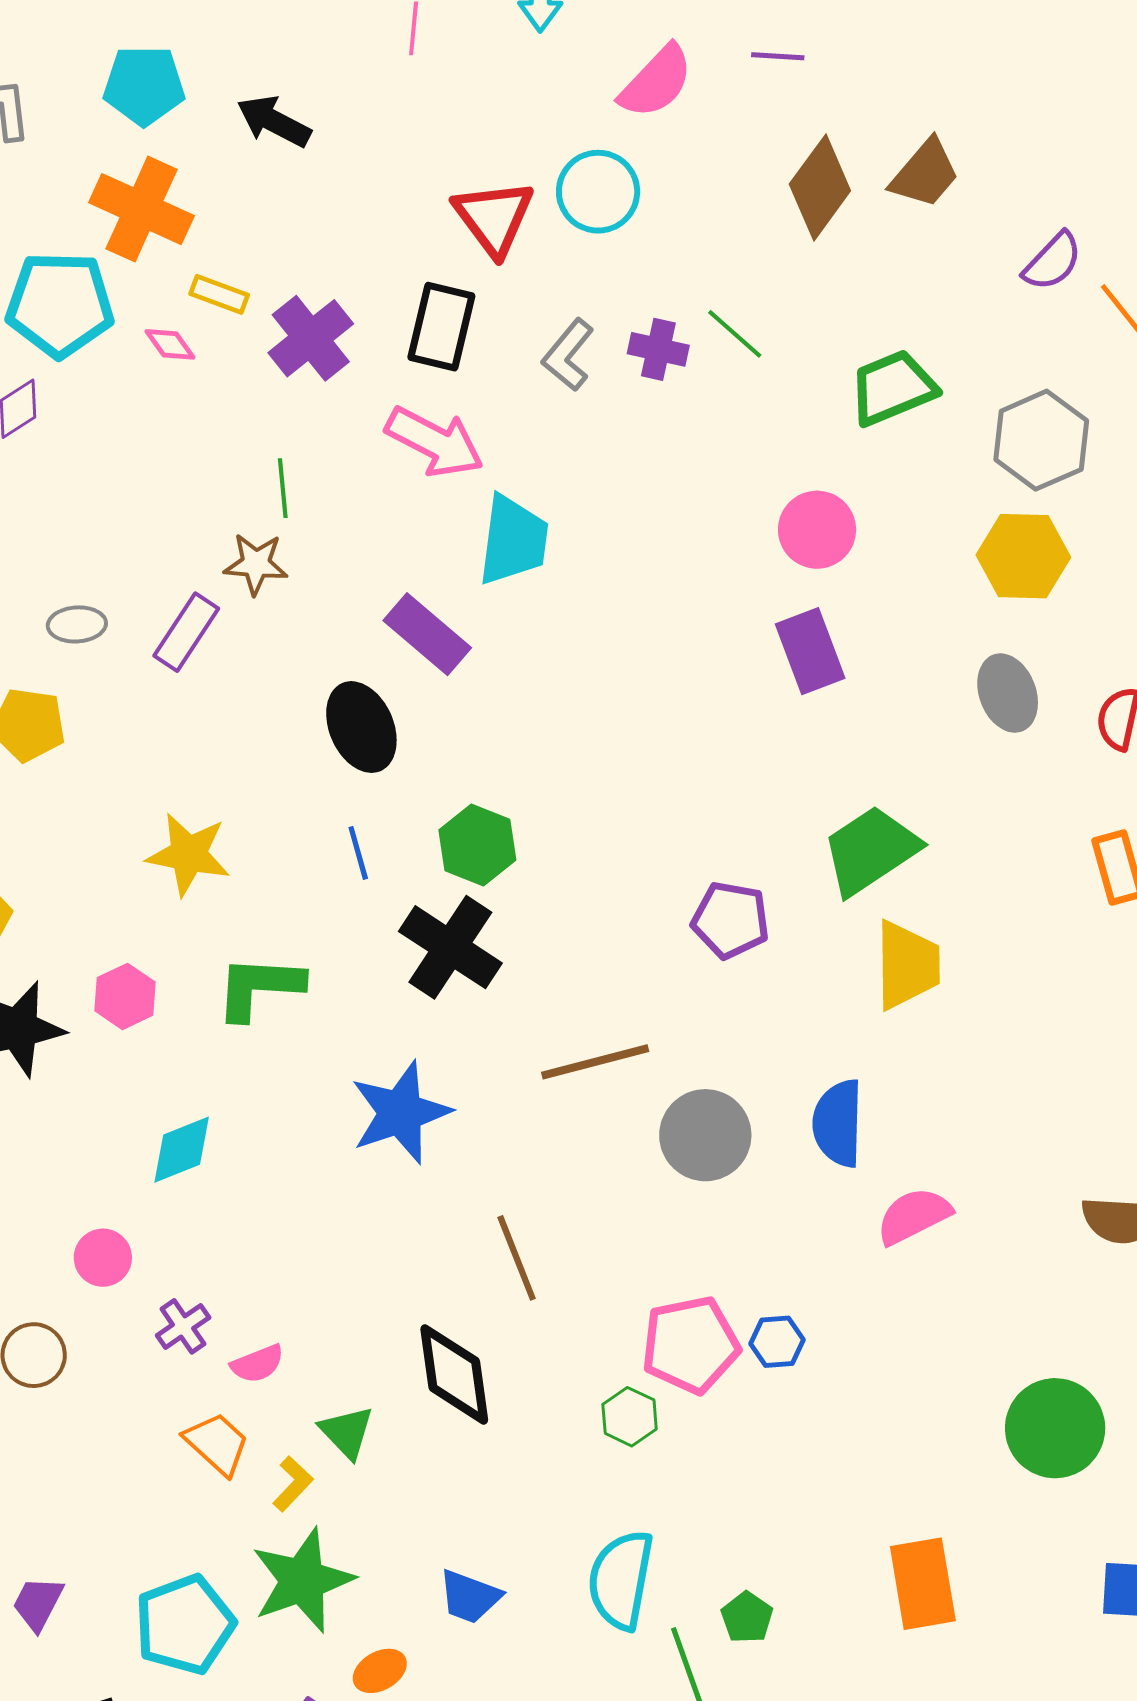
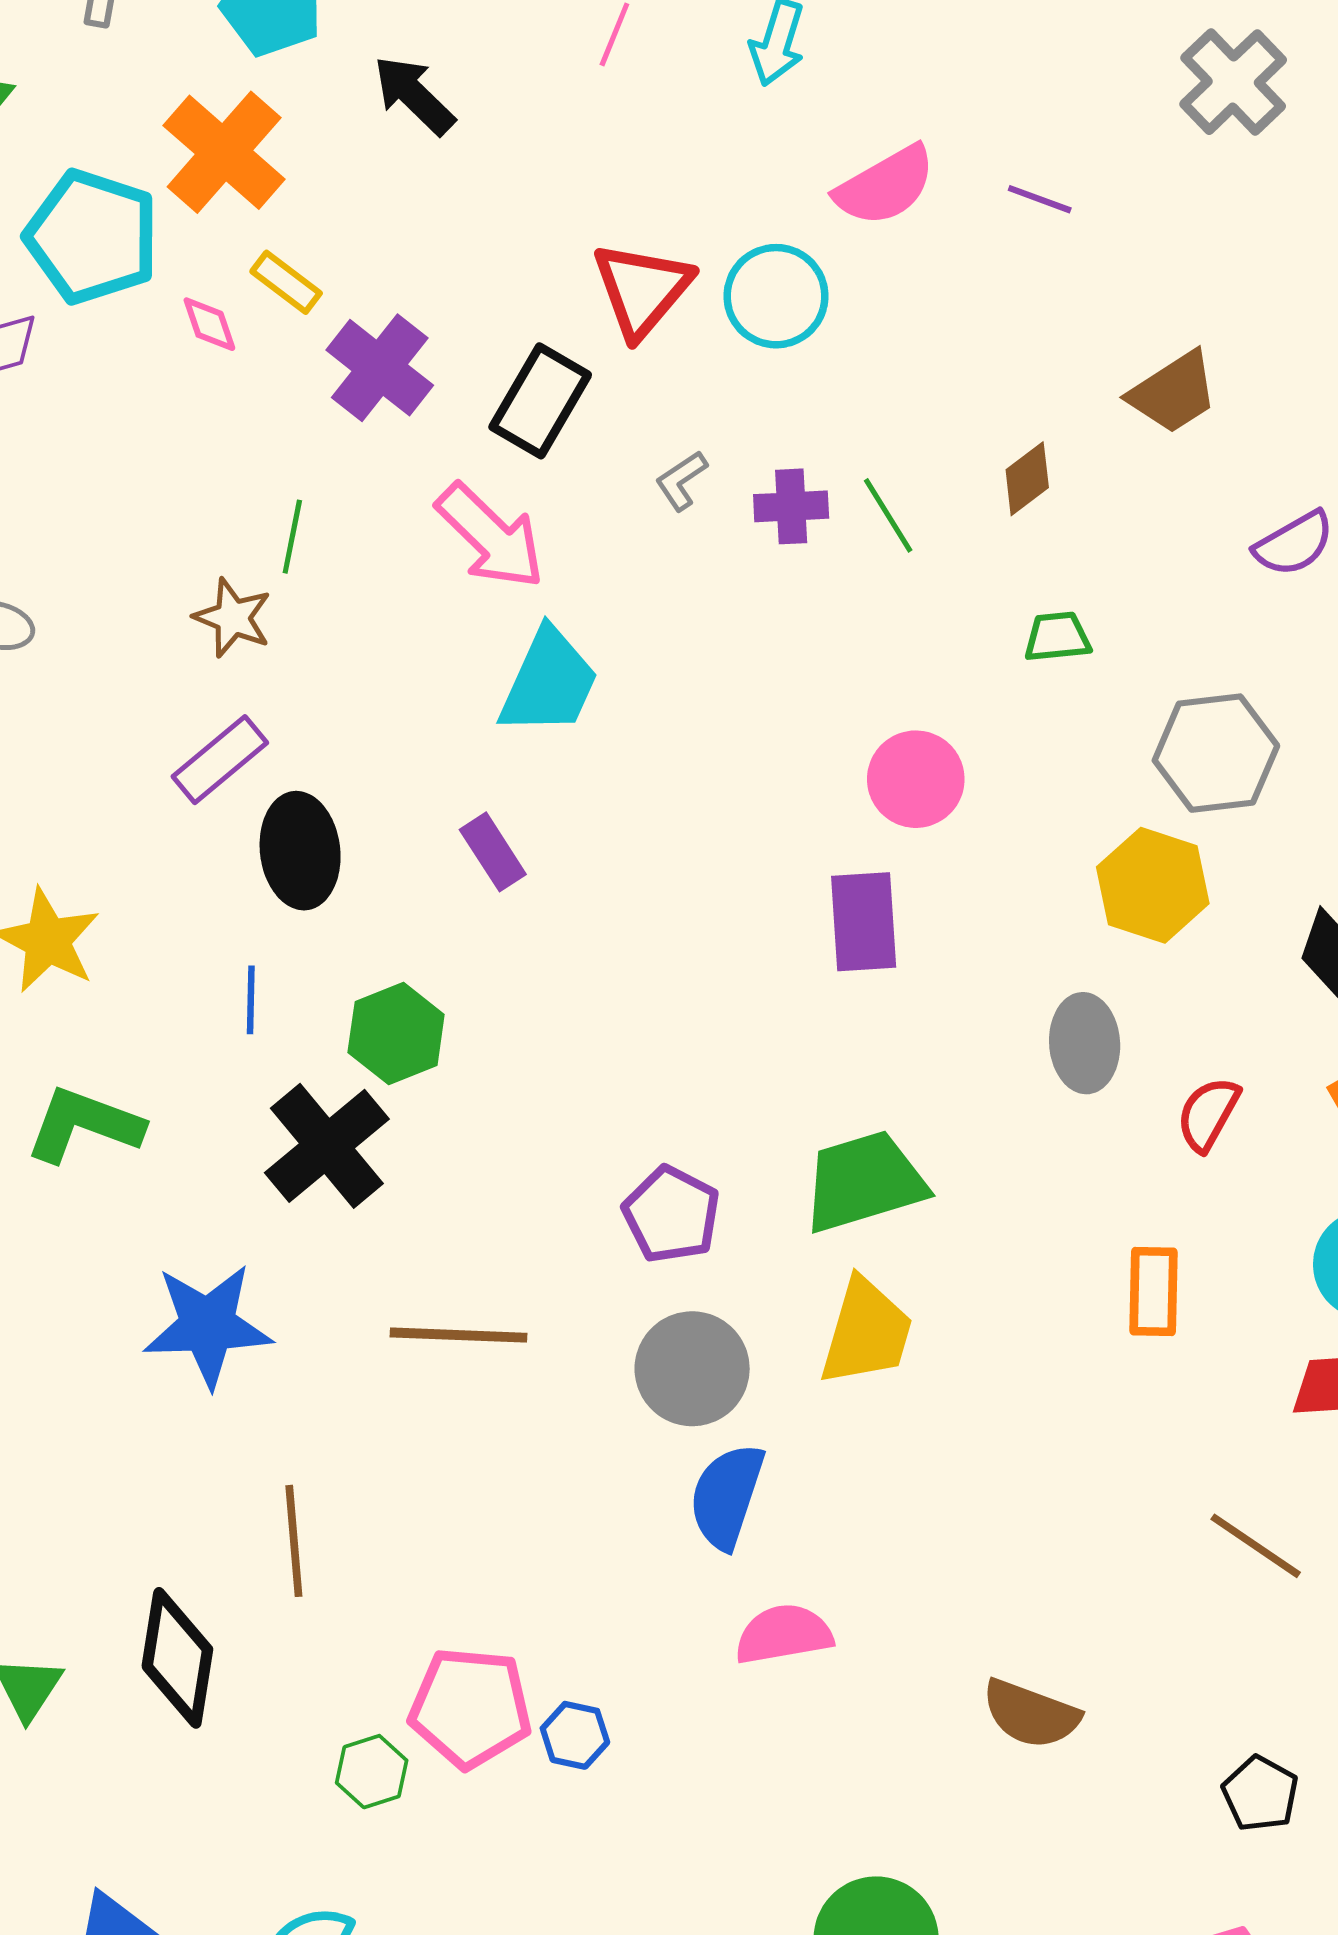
brown diamond: (820, 187) -> (1027, 479), moved, size x0.6
purple cross: (311, 338) -> (380, 368), turned -30
purple cross: (658, 349) -> (791, 506), turned -32
gray L-shape: (568, 355) -> (681, 481), size x0.7
green trapezoid: (893, 388) -> (1057, 637), size x0.6
purple rectangle: (186, 632) -> (220, 760), moved
purple rectangle: (427, 634) -> (493, 852), moved, size x0.7
gray circle: (705, 1135) -> (692, 1369), moved

